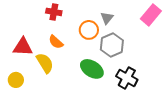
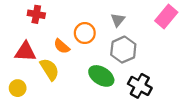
red cross: (54, 12) -> (36, 14), moved
orange circle: (89, 30) -> (85, 33), moved

